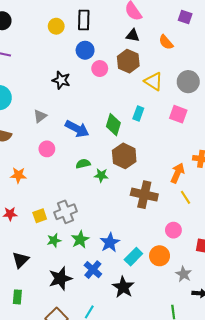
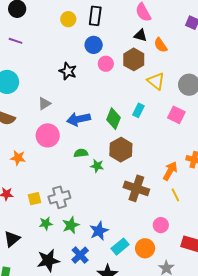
orange semicircle: (166, 42) -> (161, 45), moved
blue arrow: (77, 129) -> (78, 119), turned 135
pink circle: (47, 149) -> (48, 135), size x1.5

